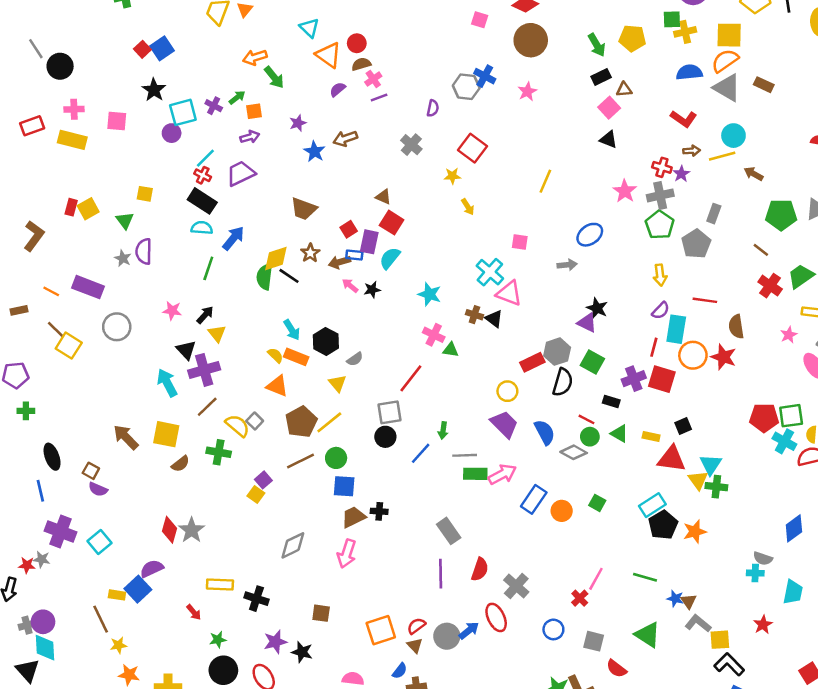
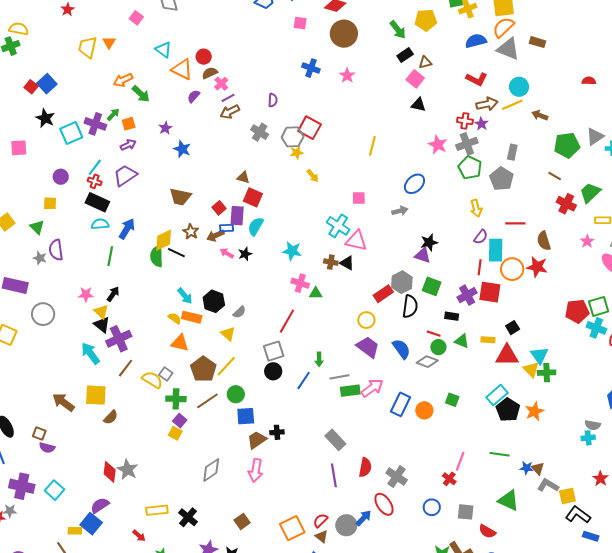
gray hexagon: (466, 87) -> (293, 137), moved
purple cross: (214, 106) -> (95, 124), size x1.5
purple circle: (172, 133) -> (61, 177), moved
brown arrow: (345, 139) -> (230, 112), moved
brown arrow: (692, 151) -> (487, 104), size x1.5
black star: (597, 308) -> (429, 242), turned -30
yellow triangle: (217, 333) -> (101, 312), moved
green cross: (219, 452) -> (176, 399), moved
black cross: (256, 599) -> (188, 517), turned 30
brown square: (321, 613) -> (242, 521), turned -35

